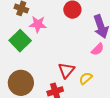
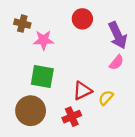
green square: (20, 41) -> (42, 77), moved, turned -30
red triangle: (66, 70) -> (82, 91), turned 30

